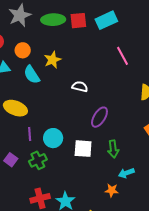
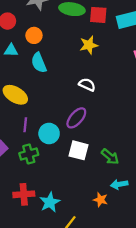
yellow star: (53, 60) -> (89, 45), moved
purple ellipse: (99, 117) -> (76, 118), moved
green arrow: (113, 149) -> (110, 157), turned -54

